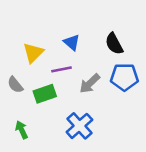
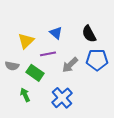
gray semicircle: (15, 85) -> (12, 66), turned -40
green rectangle: (45, 94) -> (35, 73), turned 54
green arrow: (22, 130) -> (25, 95), moved

